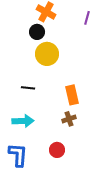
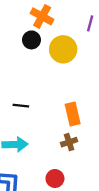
yellow circle: (47, 54) -> (63, 49), moved

